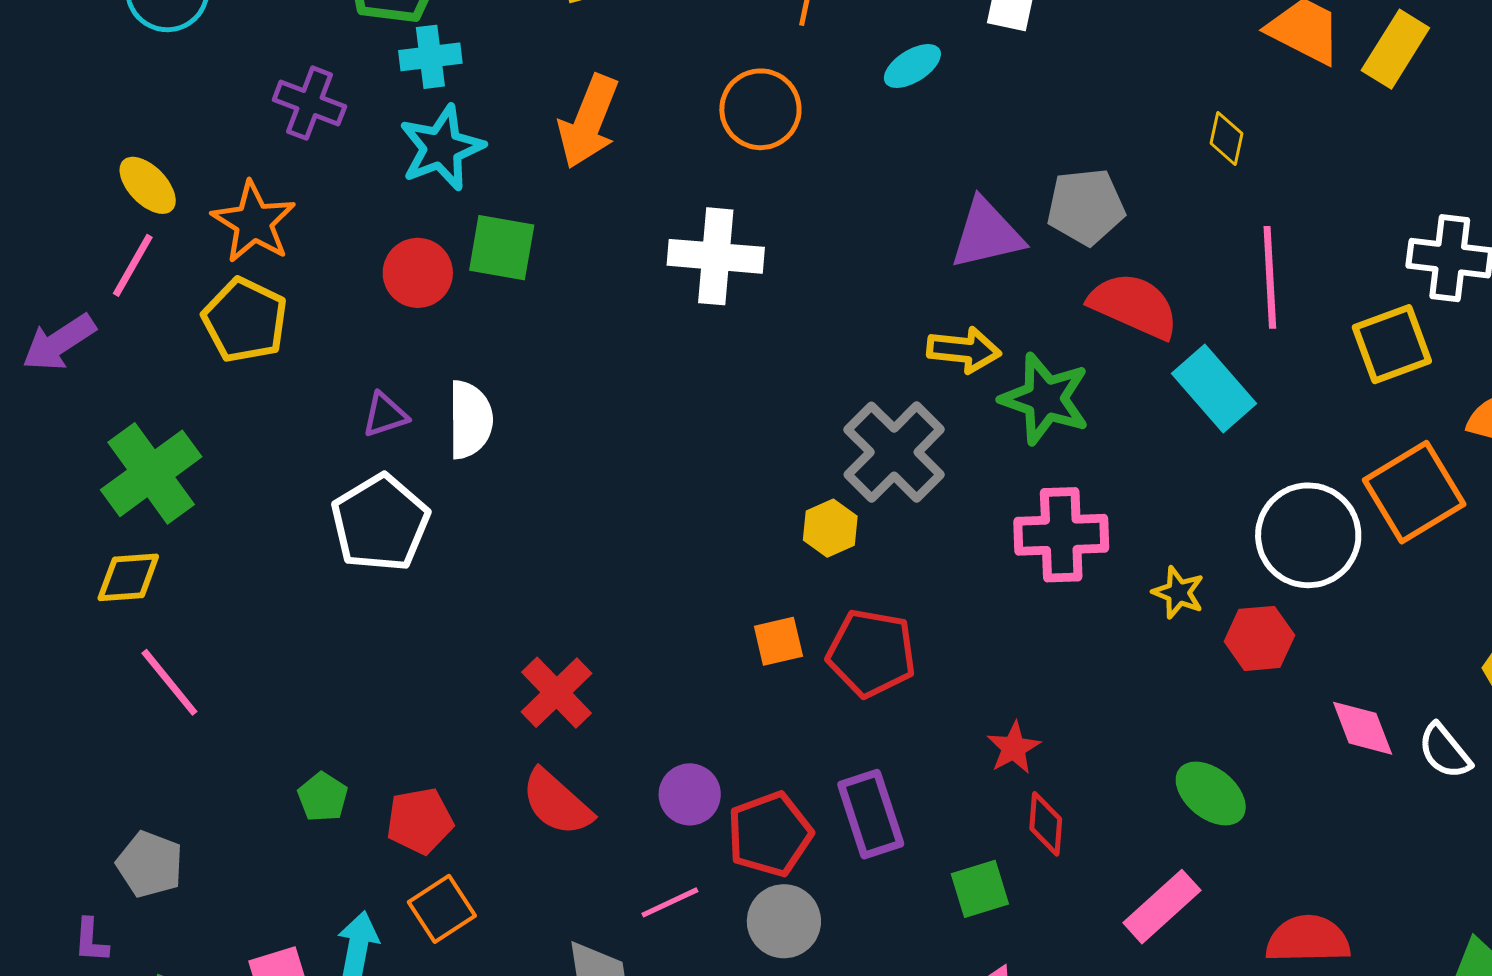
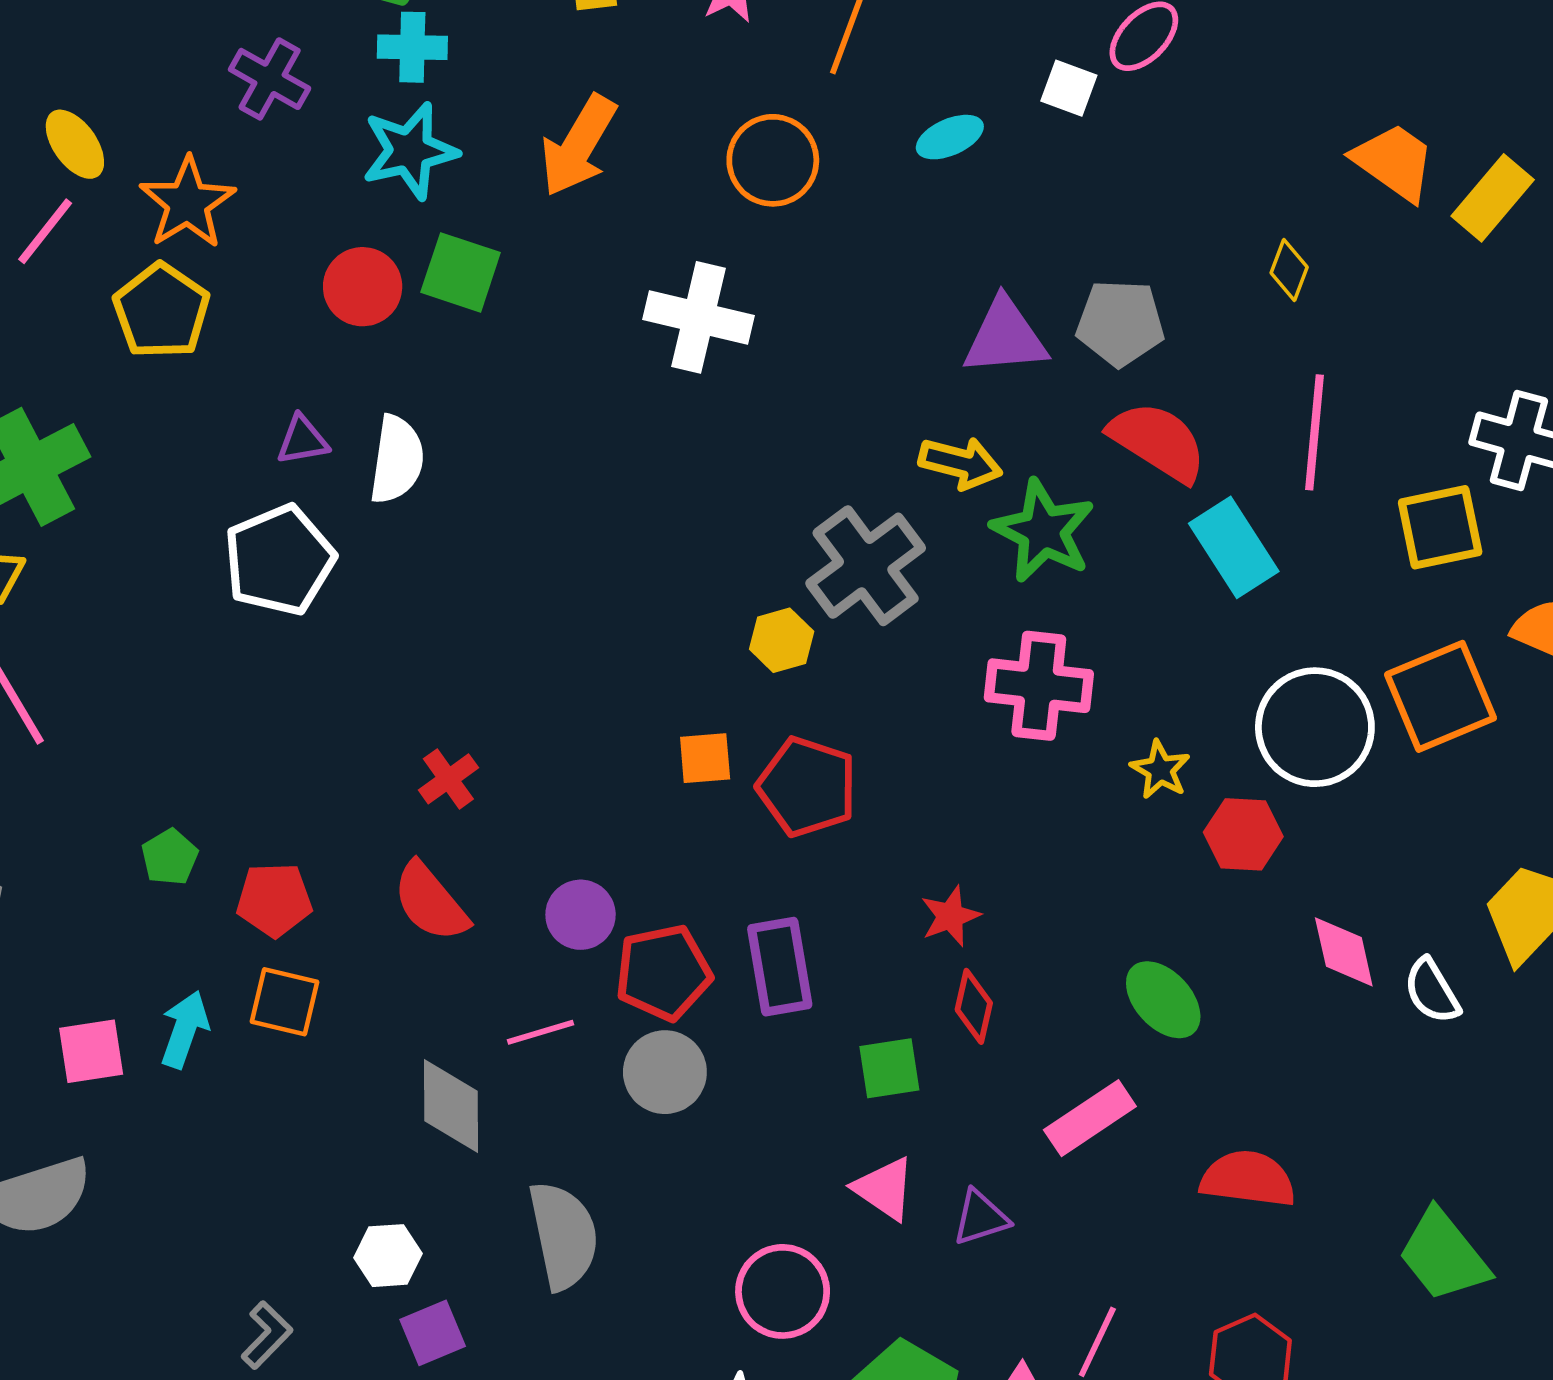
red cross: (557, 693) -> (448, 779), size x0.7
orange square: (442, 909) -> (285, 1002), turned 38

